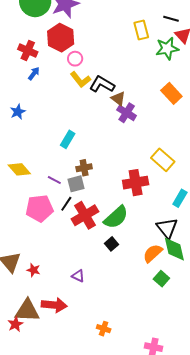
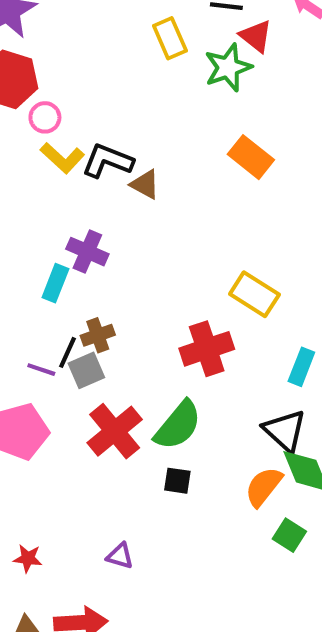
purple cross: (127, 113) -> (87, 252), moved
black line: (66, 204) -> (67, 352), moved
black square: (112, 244) -> (177, 481), turned -32

